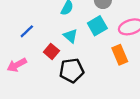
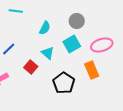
black pentagon: (72, 70) -> (64, 83), moved, turned -30

